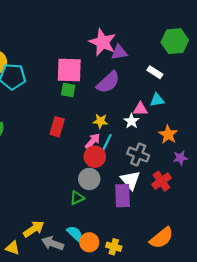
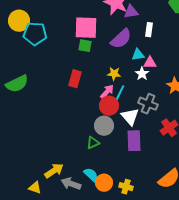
white rectangle: (155, 72) -> (149, 30), moved, turned 64
cyan triangle: (157, 100) -> (138, 55), moved
white triangle: (130, 180) -> (130, 117), moved

